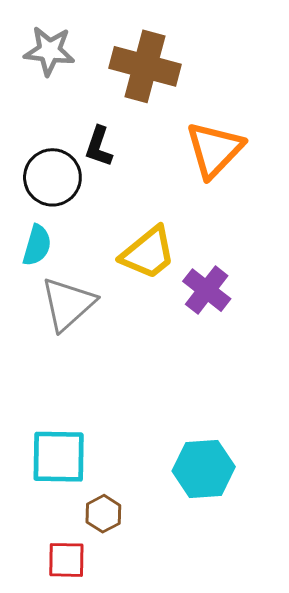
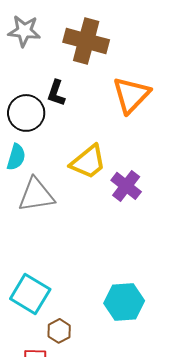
gray triangle: (68, 304) -> (36, 195), turned 33
cyan square: (59, 457) -> (30, 294), turned 30

